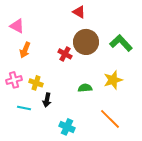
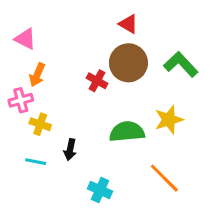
red triangle: (79, 12) -> (128, 24), moved
pink cross: (14, 80) -> (21, 100), moved
yellow cross: (36, 83) -> (40, 124), moved
green semicircle: (85, 88) -> (127, 132), size x1.6

